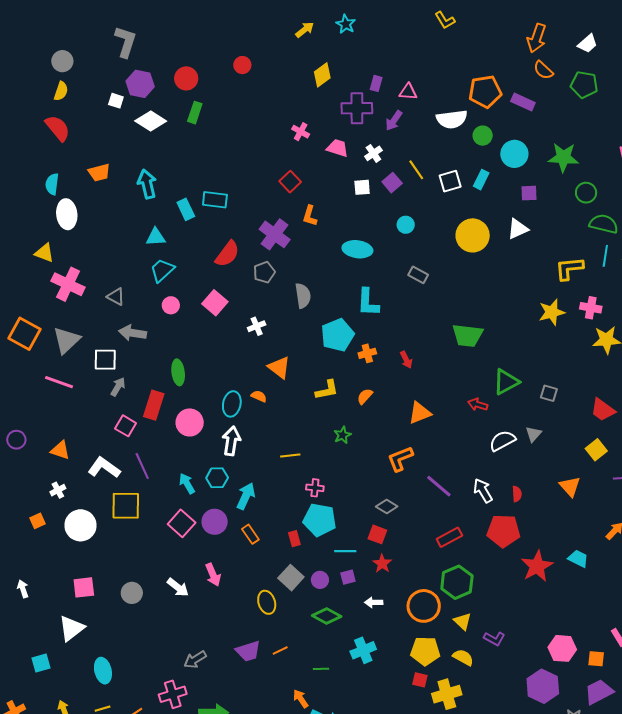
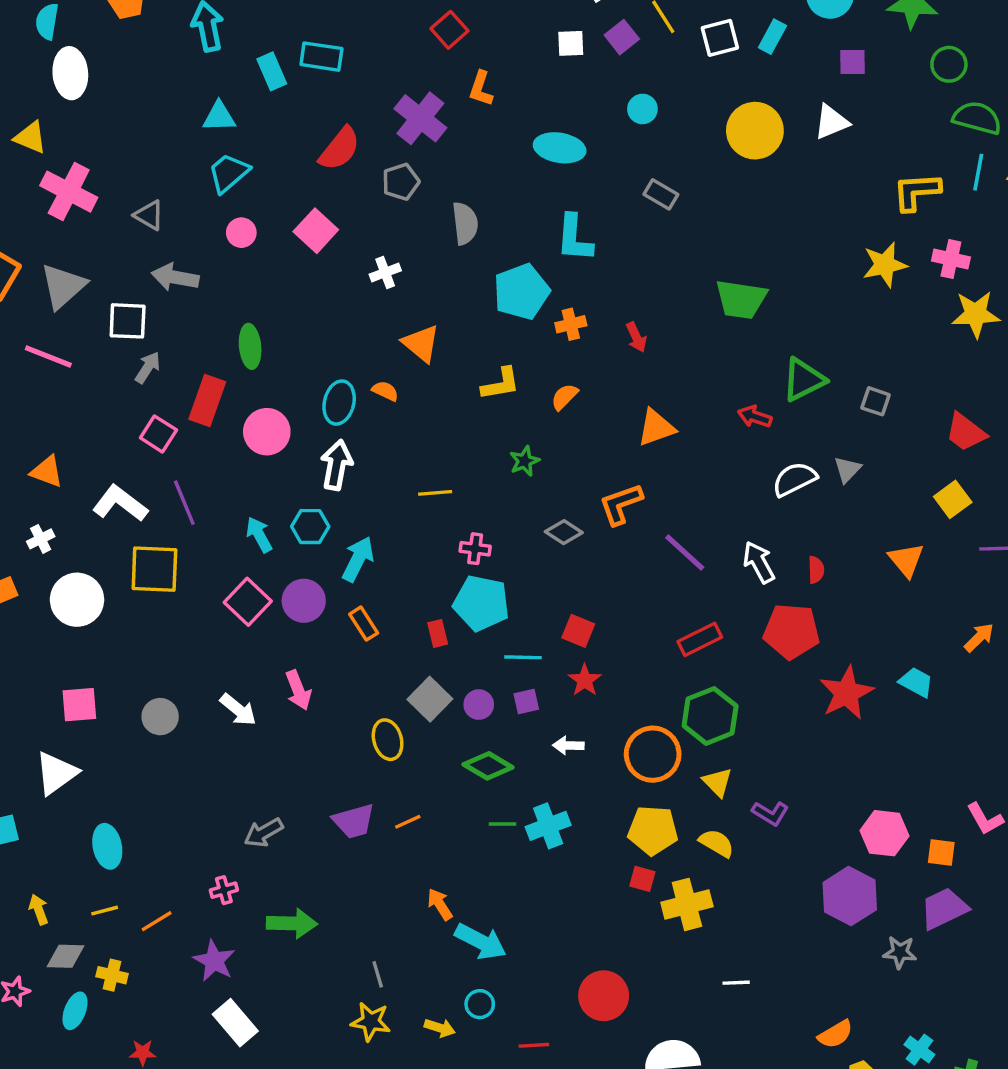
gray diamond: (387, 507) -> (564, 532), moved
green line: (321, 669) -> (502, 824), moved
pink cross: (173, 694) -> (224, 890), size x0.6

